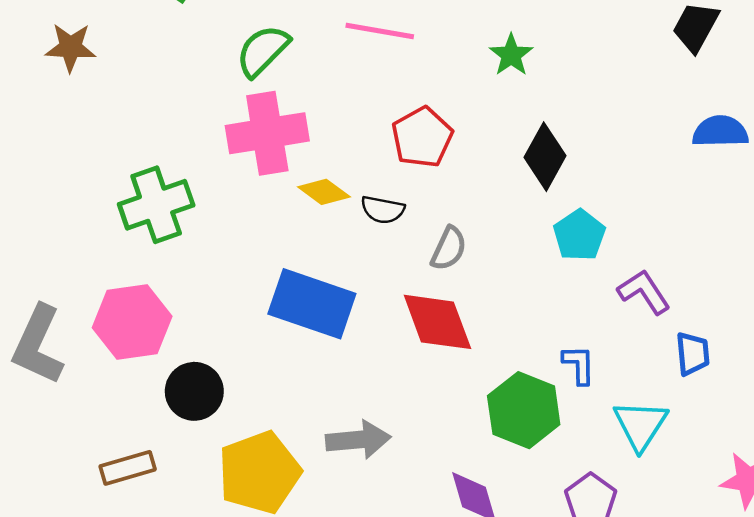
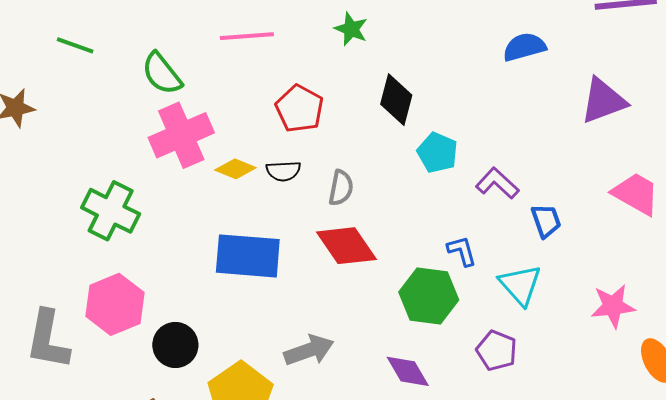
green semicircle: (263, 51) -> (162, 74), turned -69
green cross: (156, 205) -> (111, 211), turned -30

